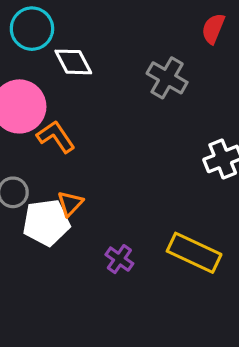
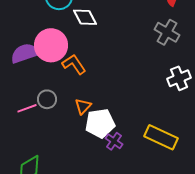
gray cross: (167, 78) -> (167, 32), moved
white pentagon: (46, 223) -> (100, 123), moved

